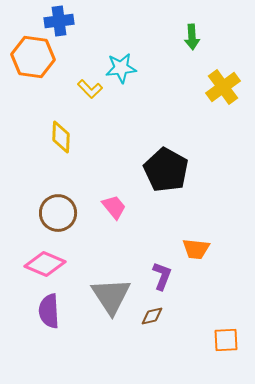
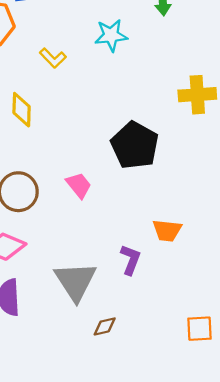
cyan star: (121, 68) -> (111, 35), moved
yellow cross: (223, 87) -> (197, 95), moved, turned 32
brown diamond: (152, 316) -> (105, 326), moved

